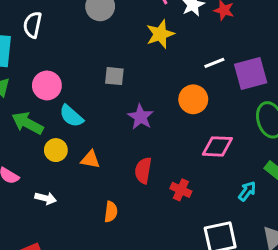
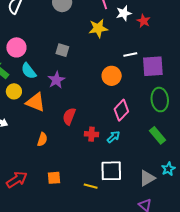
purple star: (141, 117) -> (56, 80), moved
pink diamond: (217, 146) -> (121, 110), turned -60
orange triangle: (90, 159) -> (36, 102), size x1.5
red cross: (181, 190) -> (92, 134), turned -32
cyan arrow: (247, 191) -> (113, 137), moved

